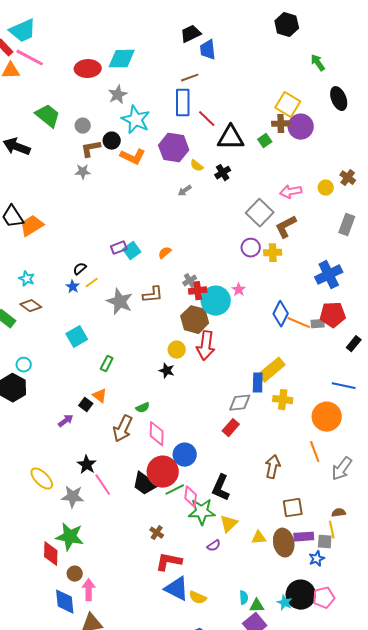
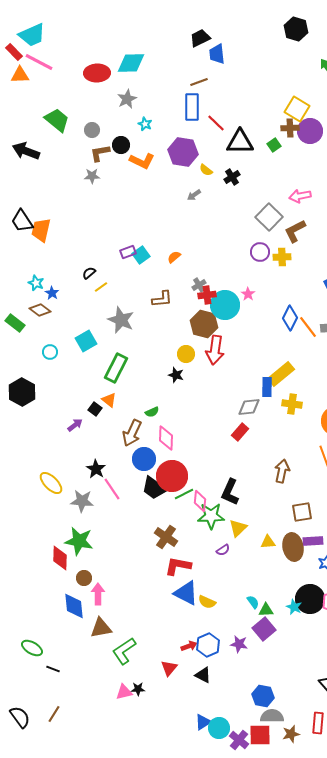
cyan star: (136, 120) -> (145, 124), size x0.5
orange trapezoid: (32, 226) -> (41, 230), turned -45
blue star: (73, 287) -> (52, 293), moved
gray star: (120, 302) -> (121, 320), moved
orange line: (299, 323) -> (308, 327), turned 30
green rectangle: (107, 364) -> (116, 368), size x1.8
cyan circle: (24, 365) -> (50, 352), moved
blue circle: (185, 455) -> (144, 459), moved
brown cross: (157, 533) -> (166, 537), size x1.6
cyan semicircle: (244, 598) -> (253, 602), turned -32

